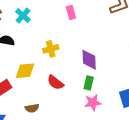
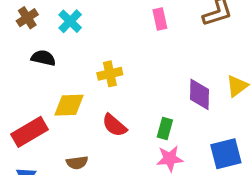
pink rectangle: (71, 12) -> (160, 19), moved
purple diamond: (89, 60) -> (199, 94), moved

